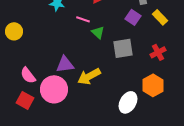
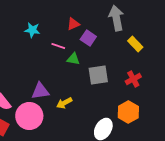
purple square: (133, 17) -> (88, 38), moved
green triangle: (98, 32) -> (73, 59), turned -32
yellow arrow: (89, 76) -> (64, 103), size x0.7

